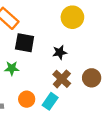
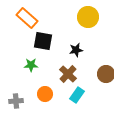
brown cross: (62, 79) -> (68, 74), moved
cyan rectangle: (50, 101) -> (77, 95), moved

